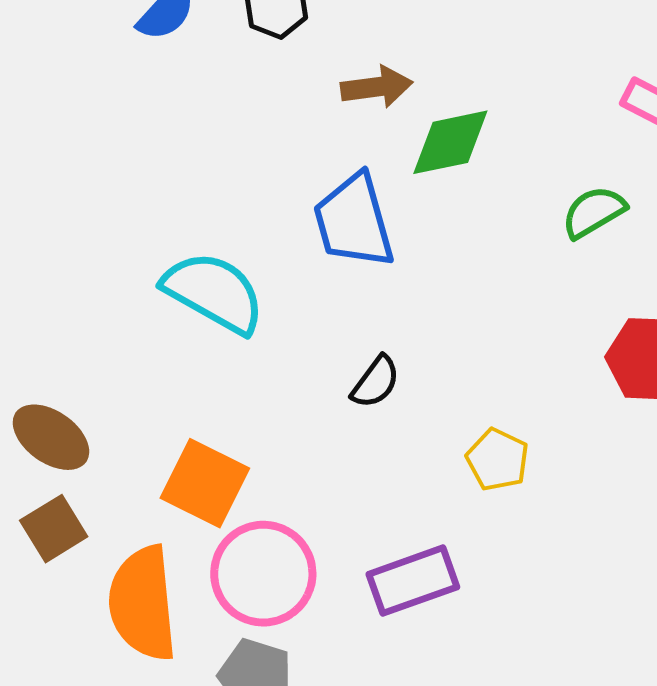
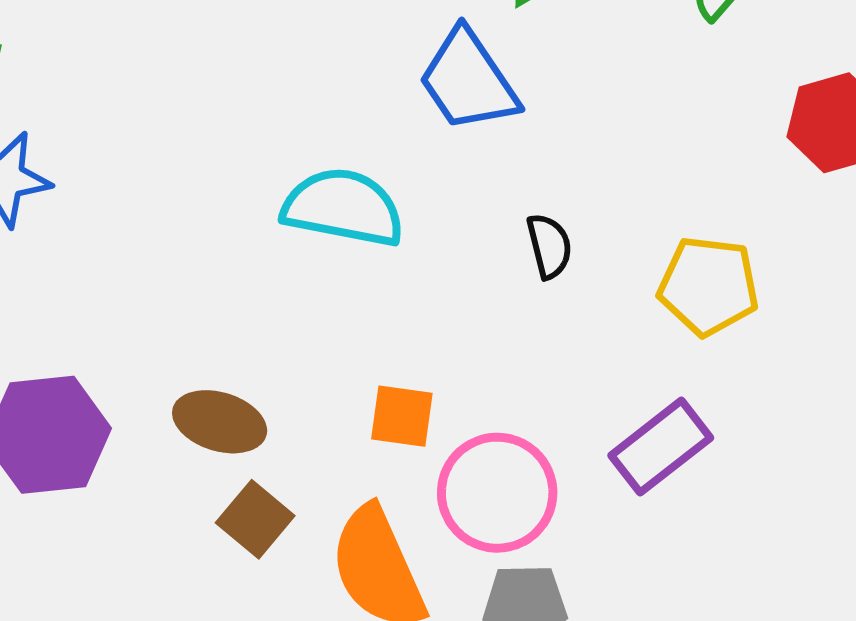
black semicircle: (376, 382) -> (549, 246), turned -32
yellow pentagon: (497, 460) -> (709, 286), size x1.4
orange square: (205, 483) -> (402, 416), size x0.7

